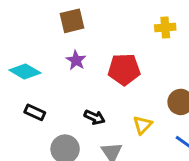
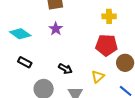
yellow cross: (165, 27) -> (109, 16), moved
red pentagon: (124, 69) -> (107, 45), moved

